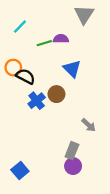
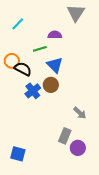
green line: (44, 43) -> (40, 49), moved
blue triangle: (72, 69) -> (55, 65), moved
purple circle: (73, 166) -> (78, 148), moved
blue square: (20, 170) -> (18, 154), turned -35

